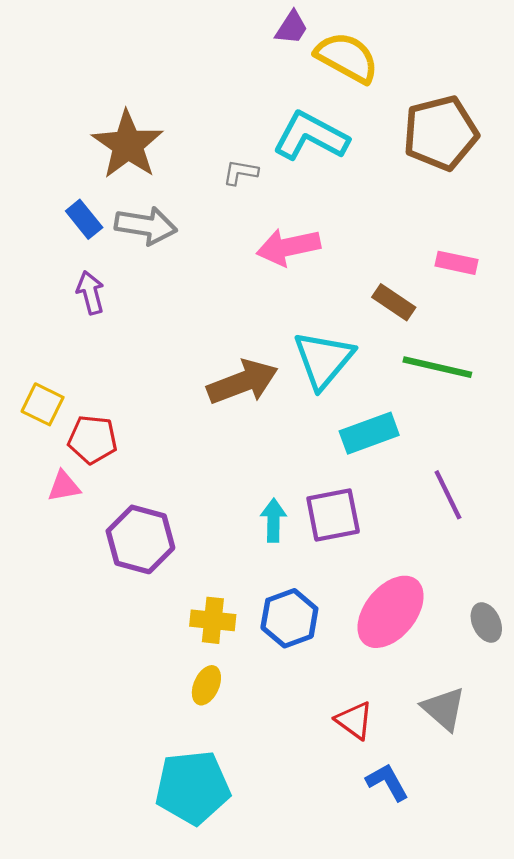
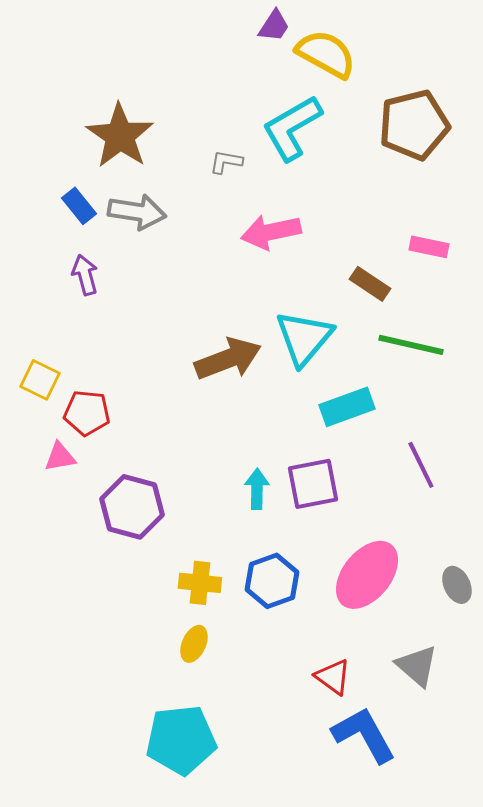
cyan L-shape: (311, 136) -> (292, 128), turned -58
blue L-shape: (387, 782) -> (364, 735), size x1.6

